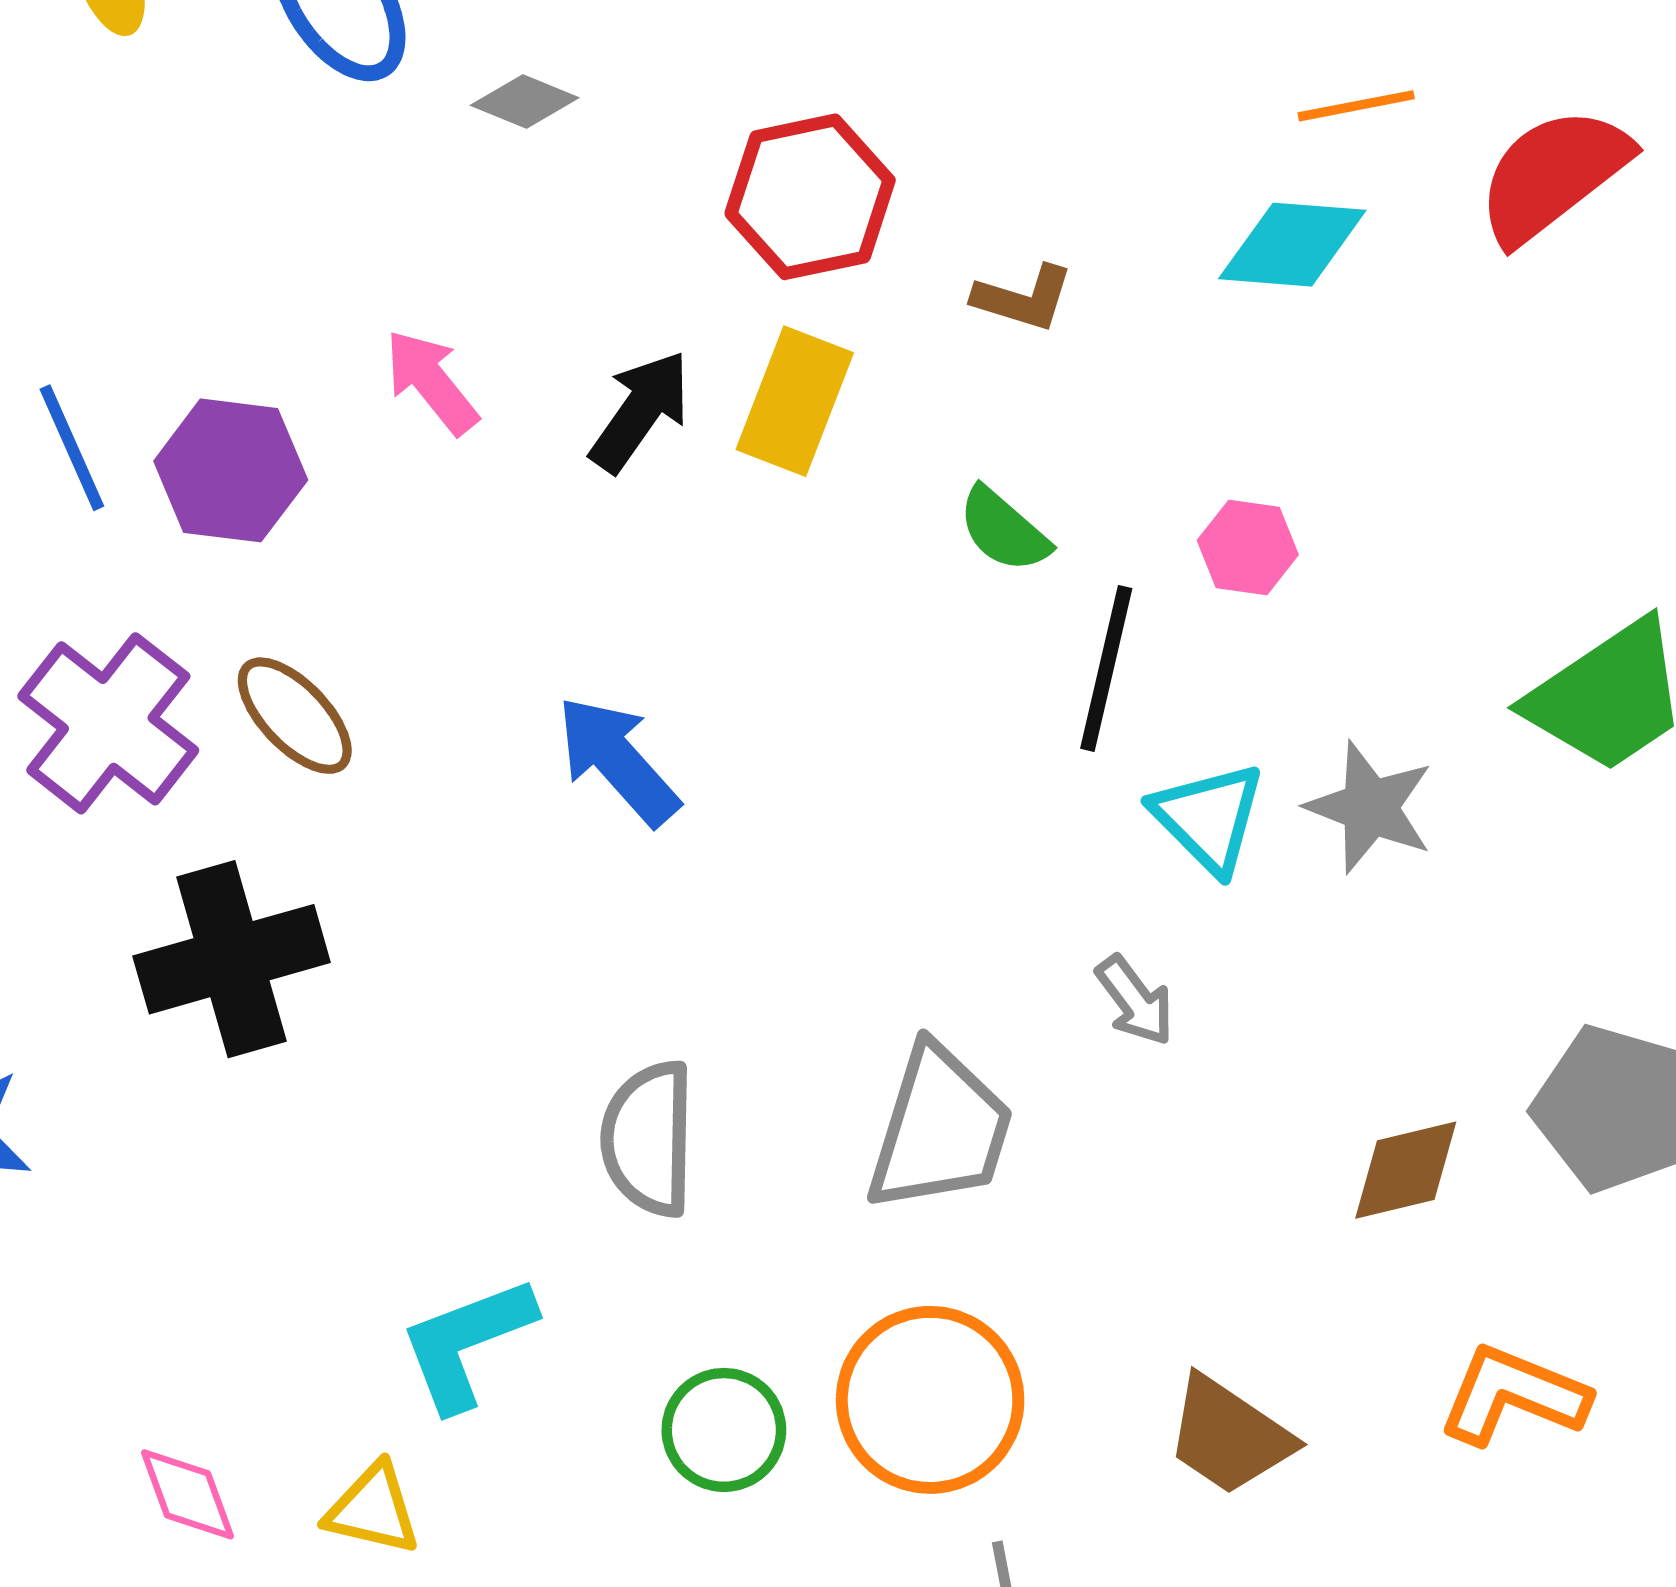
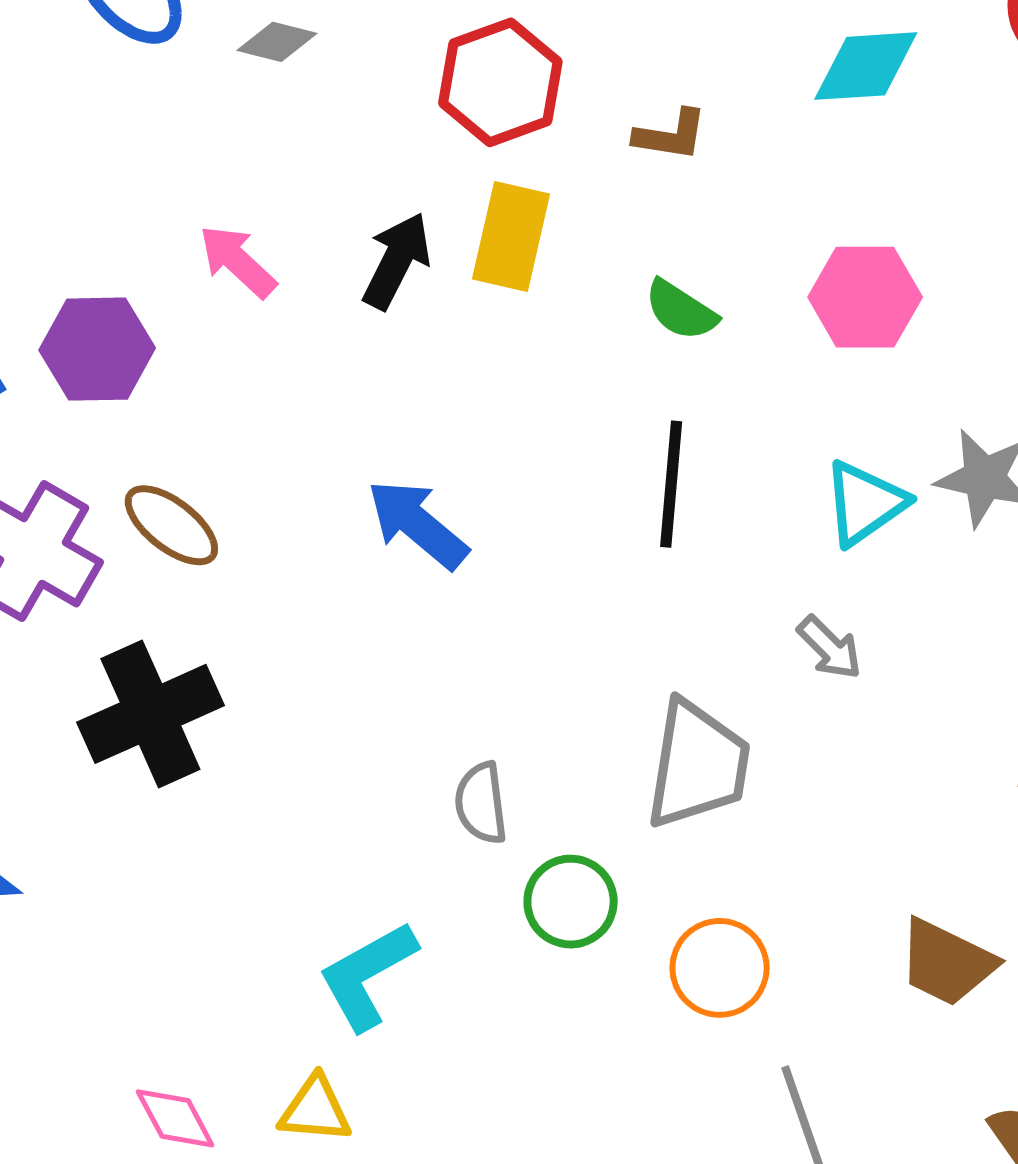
pink hexagon: (1248, 547) -> (865, 297), size x1.5
black line: (1106, 668) -> (671, 484), moved
cyan triangle: (1209, 818) -> (865, 503), turned 48
gray semicircle: (648, 1139) -> (481, 803), size x0.7
orange circle: (930, 1400) -> (720, 968), size x0.7
green circle: (724, 1430) -> (571, 902), moved

